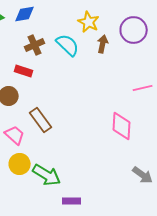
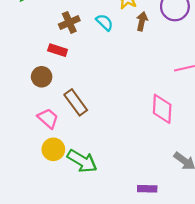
cyan semicircle: (68, 45) -> (105, 22), size x0.7
purple rectangle: (72, 201) -> (147, 189), moved

